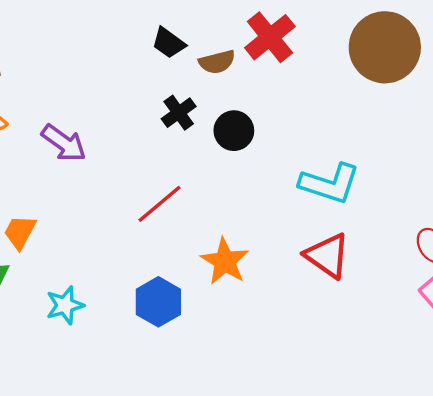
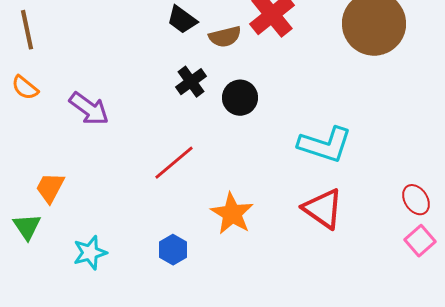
blue hexagon: (158, 302) -> (173, 250), size x0.7

